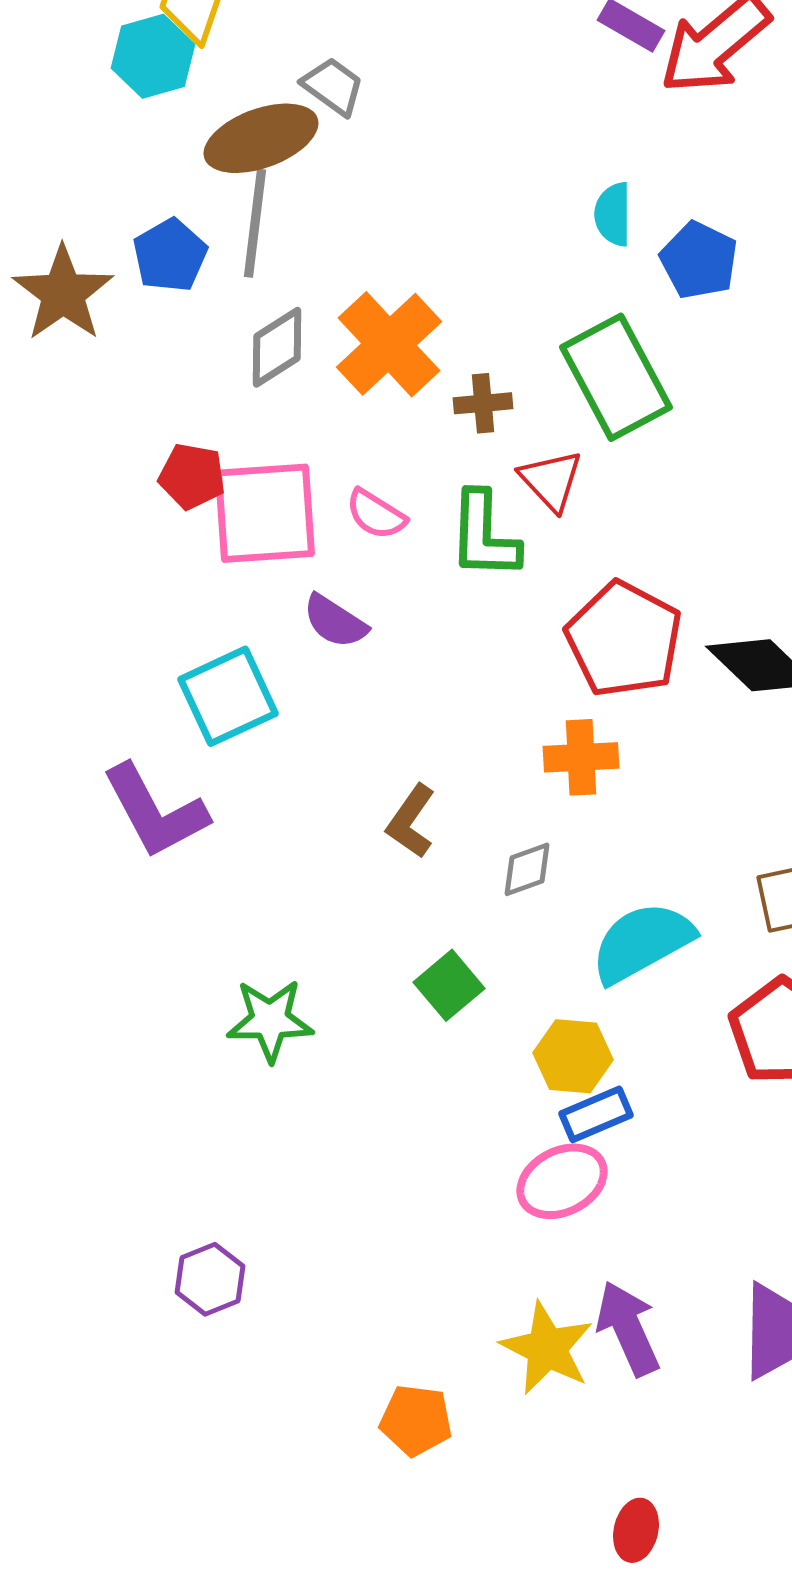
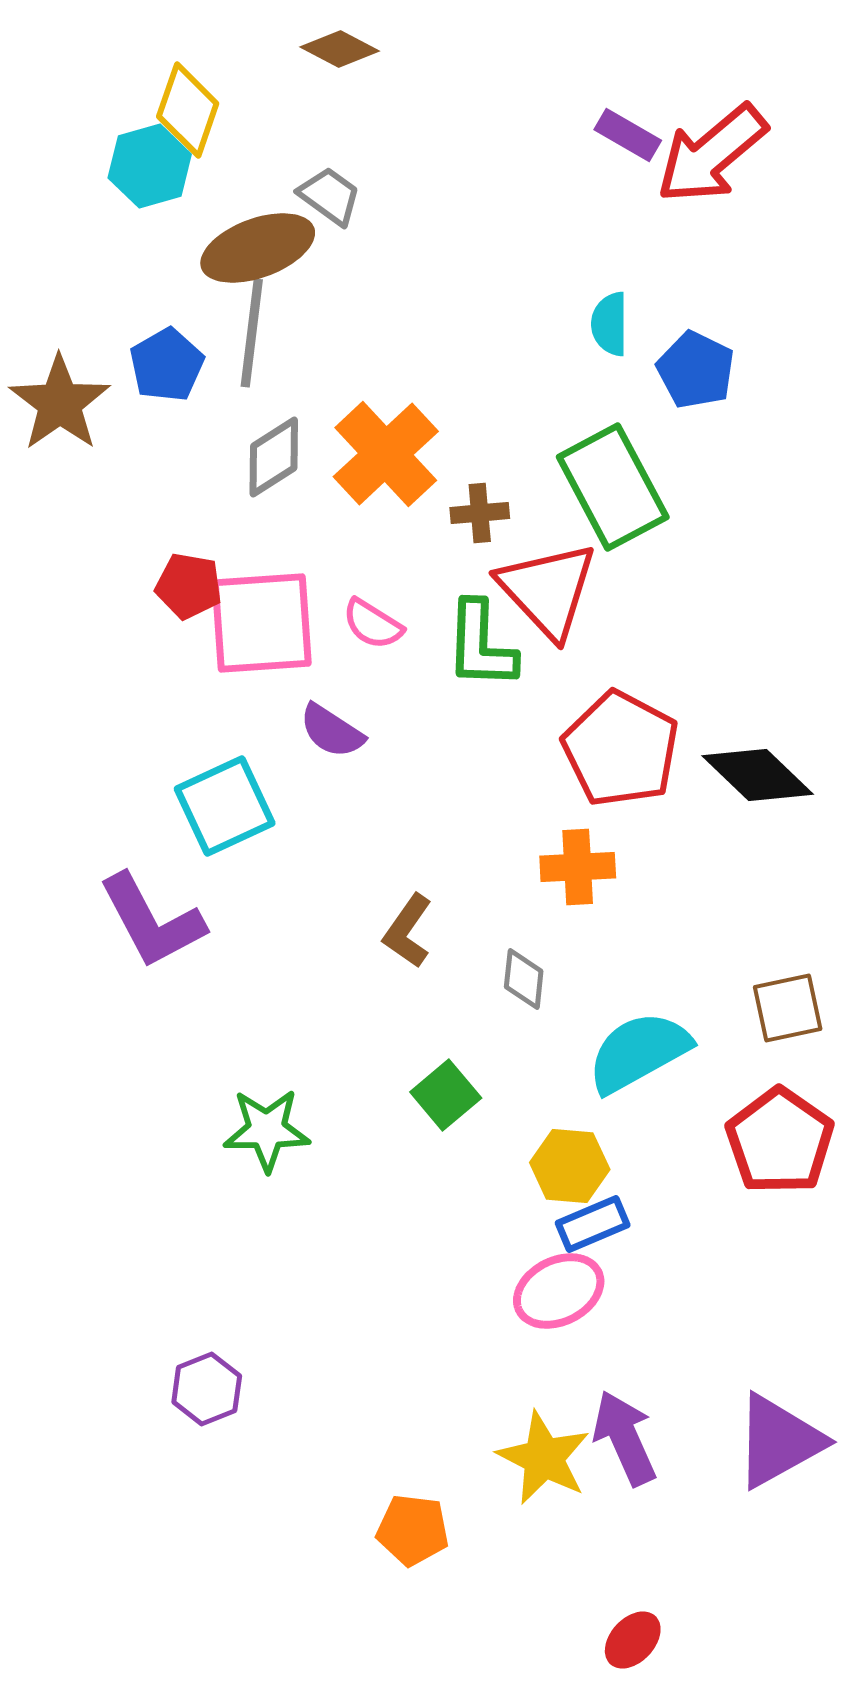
red triangle: (551, 480) -> (548, 590), size x1.6
gray diamond: (527, 869) -> (524, 979), turned -64
red ellipse: (636, 1530) -> (633, 1640), turned 30

